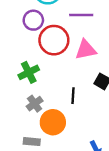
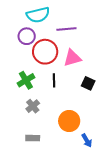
black line: (73, 96) -> (54, 80), moved
orange circle: (53, 122) -> (69, 121), moved

